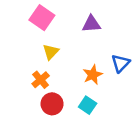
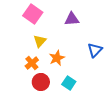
orange star: (93, 75) -> (57, 58), moved

